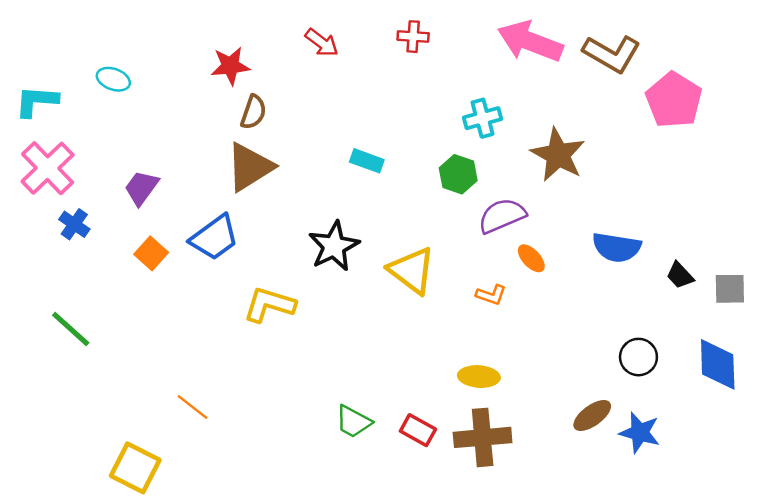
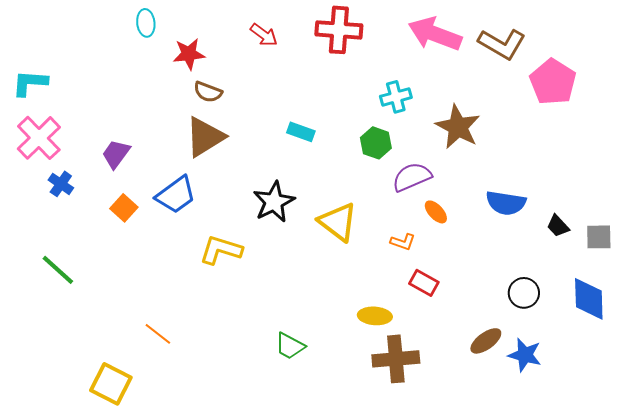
red cross: (413, 37) -> (339, 30), size x1.8
cyan ellipse: (113, 79) -> (146, 23), moved, turned 64
brown semicircle: (253, 112) -> (208, 92), turned 92
yellow ellipse: (479, 377) -> (375, 316), moved
red rectangle: (418, 430) -> (424, 283), moved

